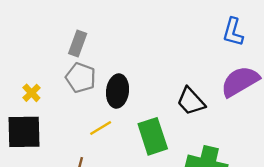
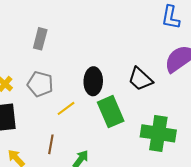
gray pentagon: (81, 78) -> (40, 84), moved
black ellipse: (118, 91) -> (93, 81), moved

